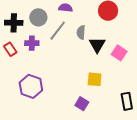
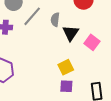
yellow square: (95, 79) -> (66, 67), turned -35
purple square: (82, 104) -> (66, 86), moved, turned -32

